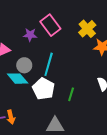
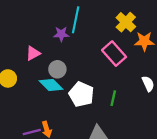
pink rectangle: (50, 25) -> (114, 54), moved
cyan line: (49, 64) -> (76, 20), moved

